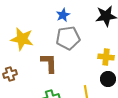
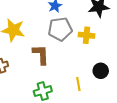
yellow cross: (106, 57) -> (86, 35), moved

